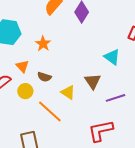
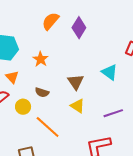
orange triangle: (22, 66) -> (12, 77), moved
brown triangle: (93, 81) -> (76, 82), moved
yellow triangle: (68, 92) -> (78, 106), moved

